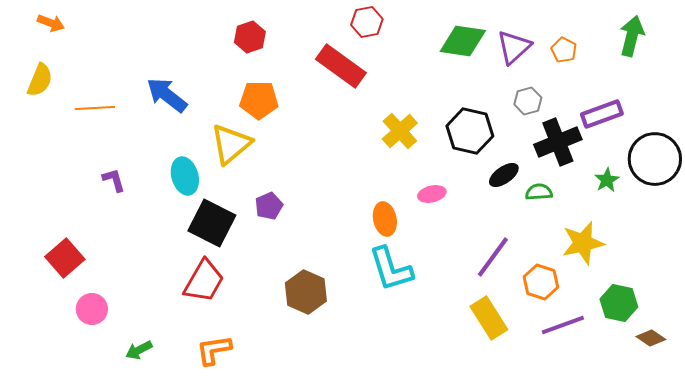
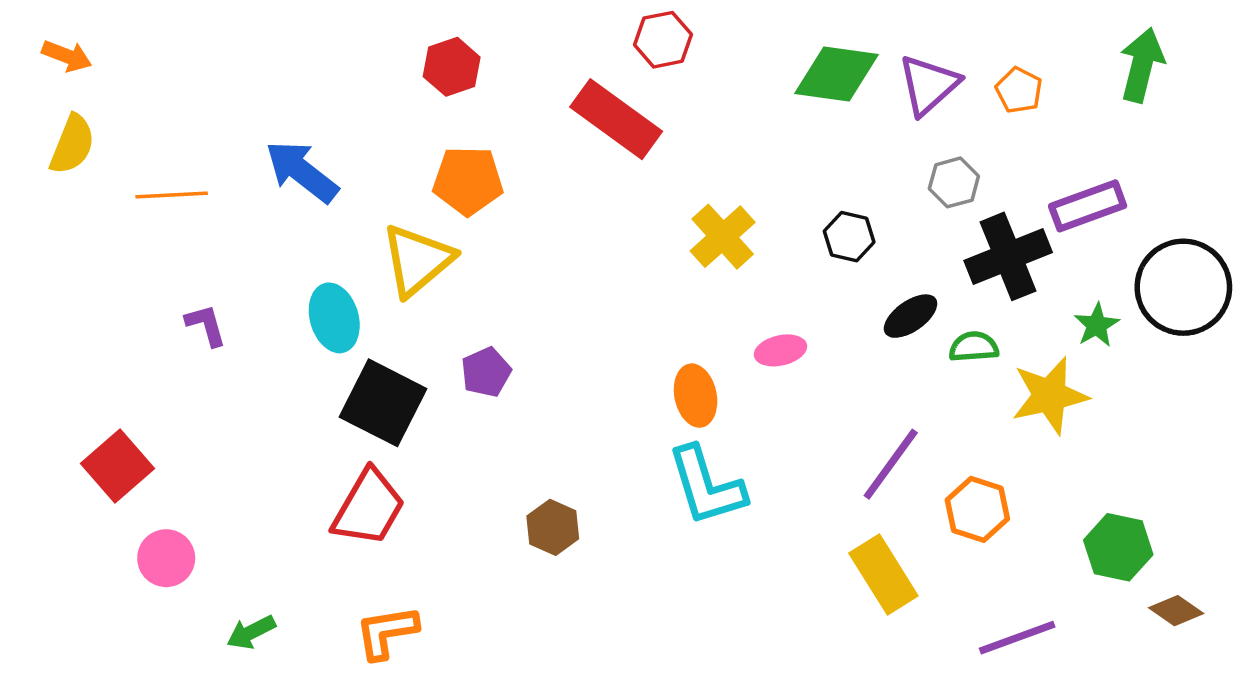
orange arrow: (51, 23) -> (67, 56), moved
black hexagon: (470, 131) -> (849, 237), size x0.6
yellow star: (583, 243) -> (1050, 396), moved
brown hexagon: (306, 292) -> (553, 527), size x0.7
purple line: (563, 325) -> (1017, 638), moved

